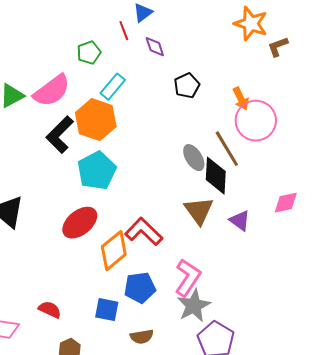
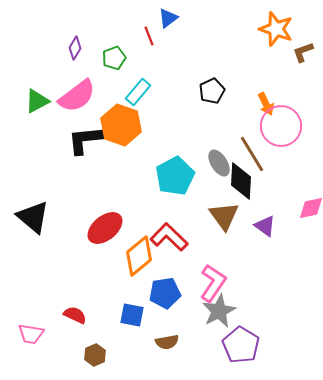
purple diamond: (155, 47) -> (75, 48), moved, turned 50
black L-shape: (60, 135) -> (85, 140), turned 39
cyan pentagon: (97, 171) -> (175, 176), moved

